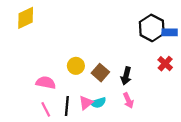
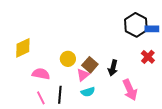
yellow diamond: (26, 18) -> (23, 48), moved
pink arrow: (128, 100) -> (130, 90), moved, size x1.5
pink triangle: (86, 103) -> (83, 75), moved

